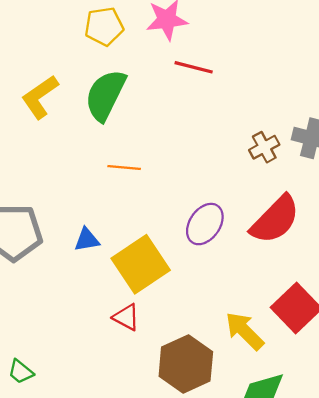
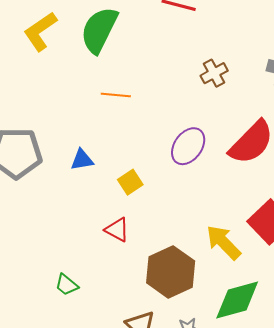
brown cross: (264, 147) -> (214, 73), moved
yellow square: (141, 264) -> (130, 182), size x0.5
green trapezoid: (21, 372) -> (67, 285), moved

